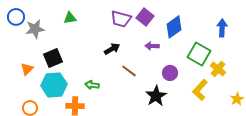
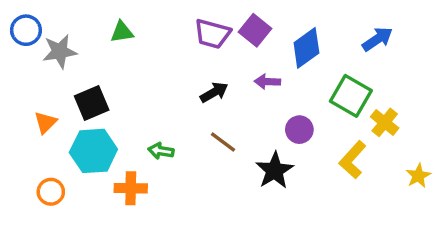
blue arrow: (222, 28) -> (377, 39), moved, turned 54
black arrow: (112, 49) -> (214, 92), moved
brown line: (129, 71) -> (223, 142), moved

